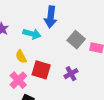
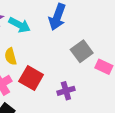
cyan arrow: (32, 34) -> (19, 25), moved

